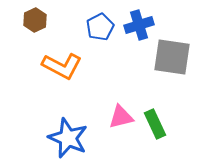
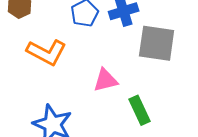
pink triangle: (121, 117) -> (106, 80), moved

